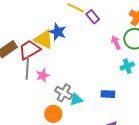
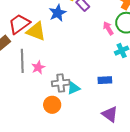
blue star: (58, 32) -> (58, 13), moved, turned 30
red trapezoid: (29, 50) -> (19, 24), moved
gray cross: (64, 93) -> (61, 83), turned -30

